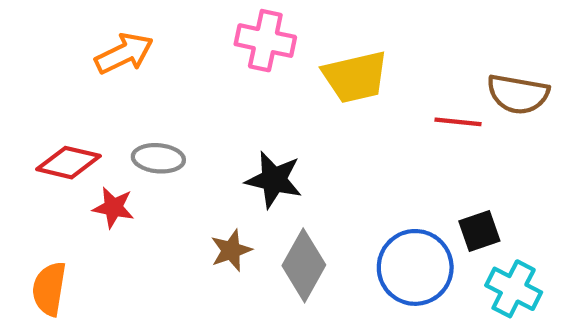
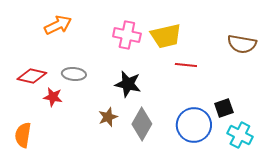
pink cross: (265, 41) -> (127, 35), moved
red line: (458, 122) -> (186, 65), moved

